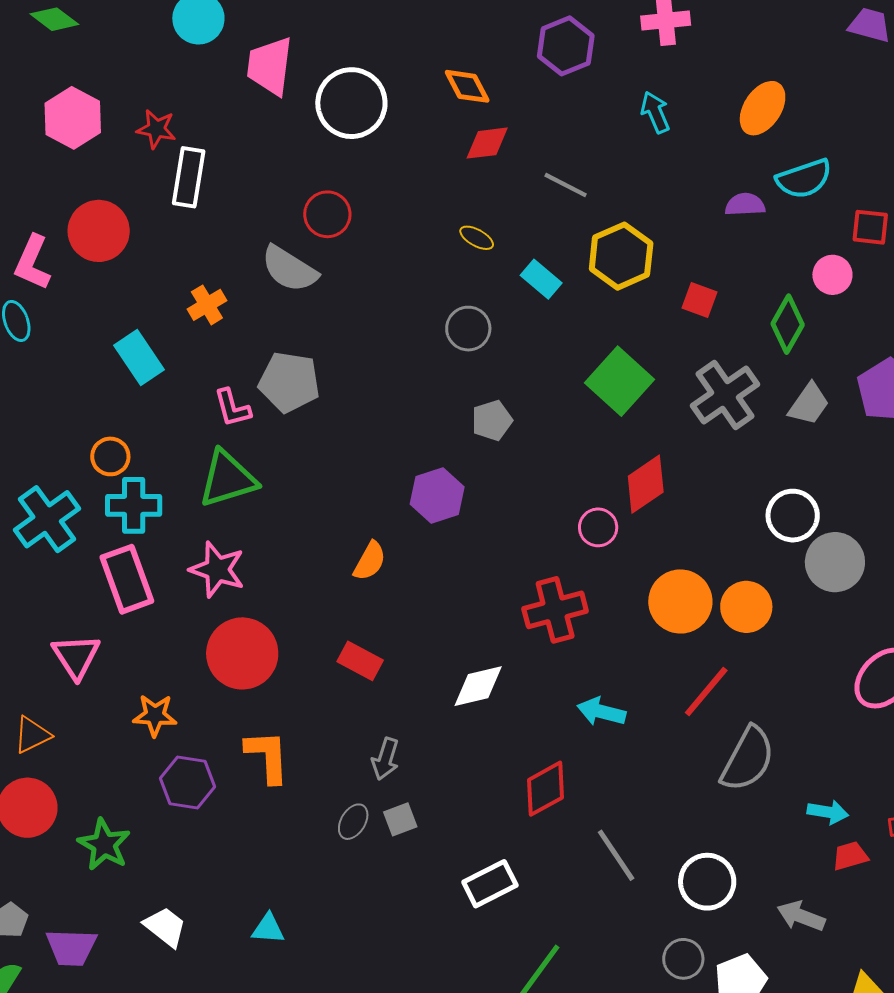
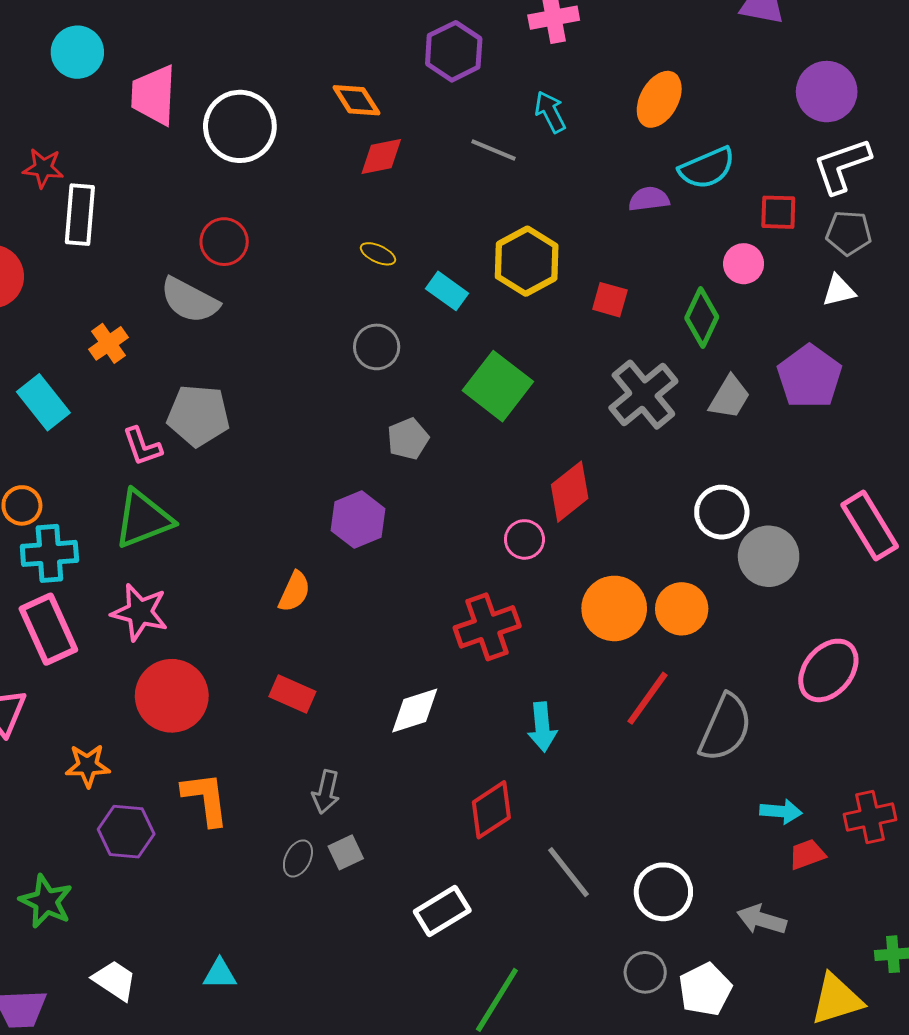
gray line: (566, 185) -> (493, 150), moved
green square: (619, 381) -> (498, 386), moved
cyan arrow: (601, 712) -> (542, 727), turned -105
gray semicircle: (748, 759) -> (725, 728), moved

